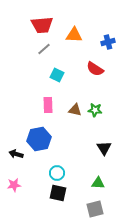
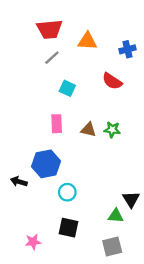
black triangle: (104, 148) -> (131, 199), moved
cyan circle: (57, 173) -> (67, 192), moved
pink star: (14, 185) -> (33, 242), moved

